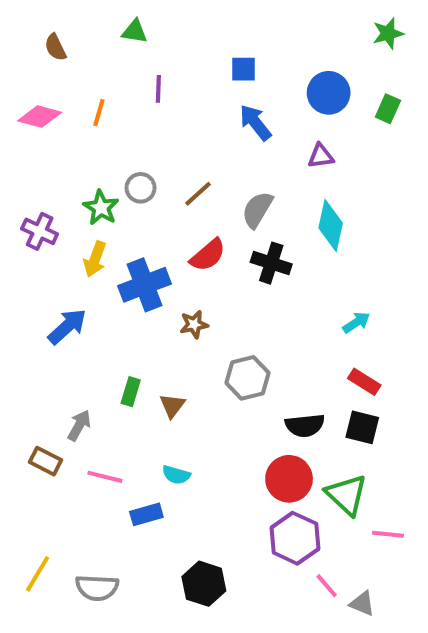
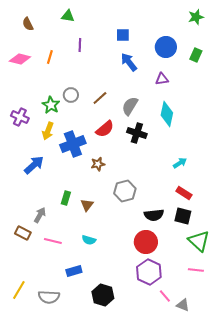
green triangle: (346, 495) -> (199, 241), moved
blue rectangle: (146, 514) -> (74, 271), moved

